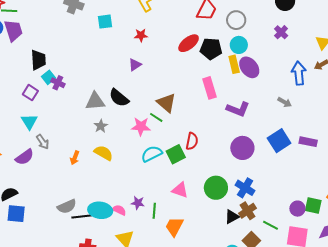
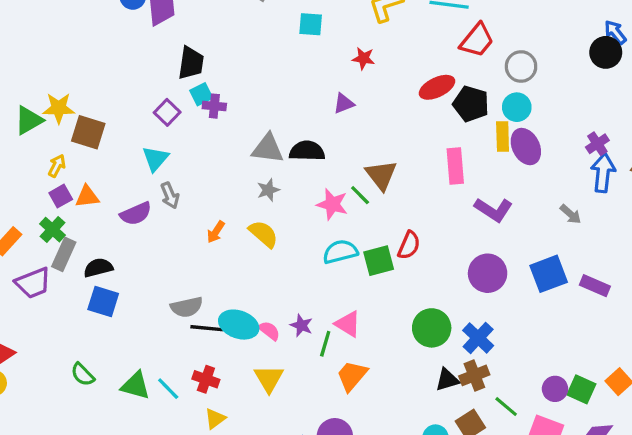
purple cross: (281, 32) -> (597, 144), moved
purple cross: (58, 83) -> (214, 106), turned -32
black semicircle: (119, 98) -> (307, 151), turned 130
pink triangle: (180, 190) -> (348, 324), moved

